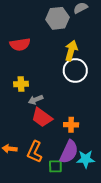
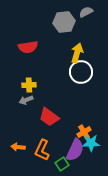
gray arrow: (36, 100) -> (26, 100), moved
orange cross: (71, 125) -> (84, 132), moved, turned -32
cyan star: (86, 159) -> (91, 143), moved
green square: (55, 166) -> (62, 164), turned -32

